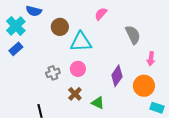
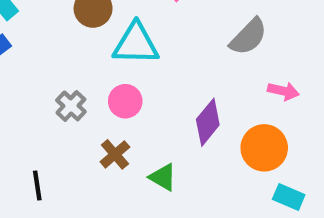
gray semicircle: (133, 35) -> (248, 37), turned 66
pink arrow: (151, 59) -> (283, 91), turned -88
gray cross: (53, 73) -> (71, 106), turned -32

